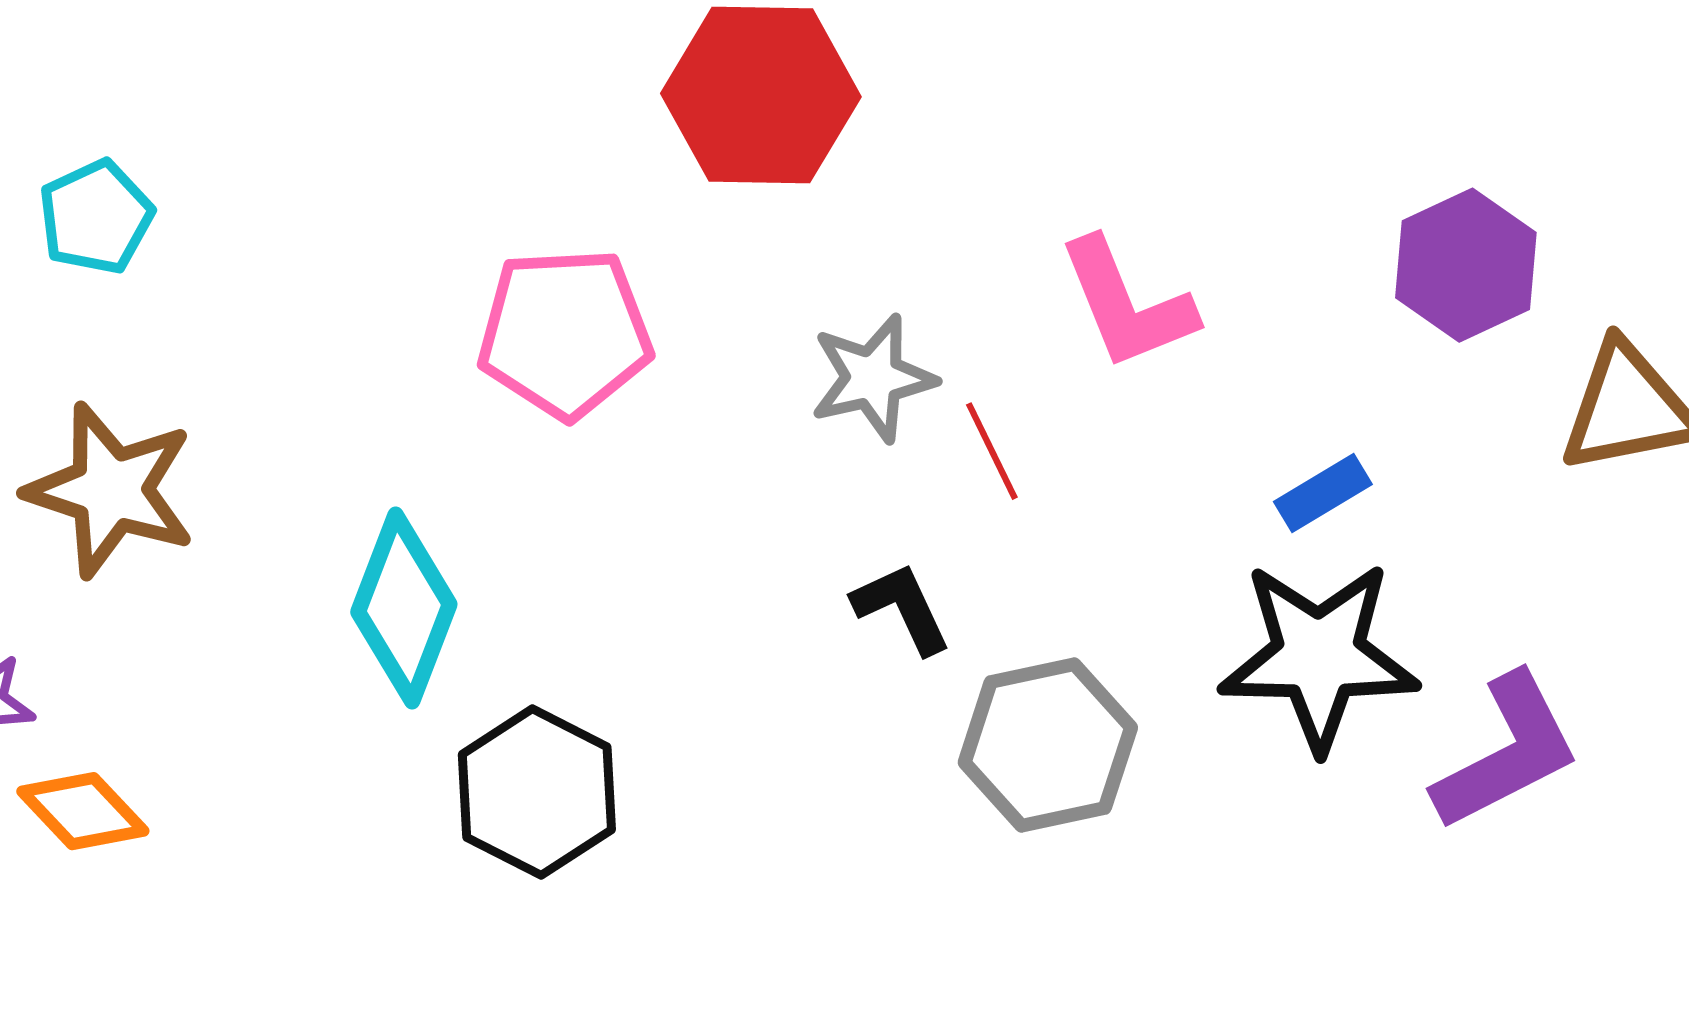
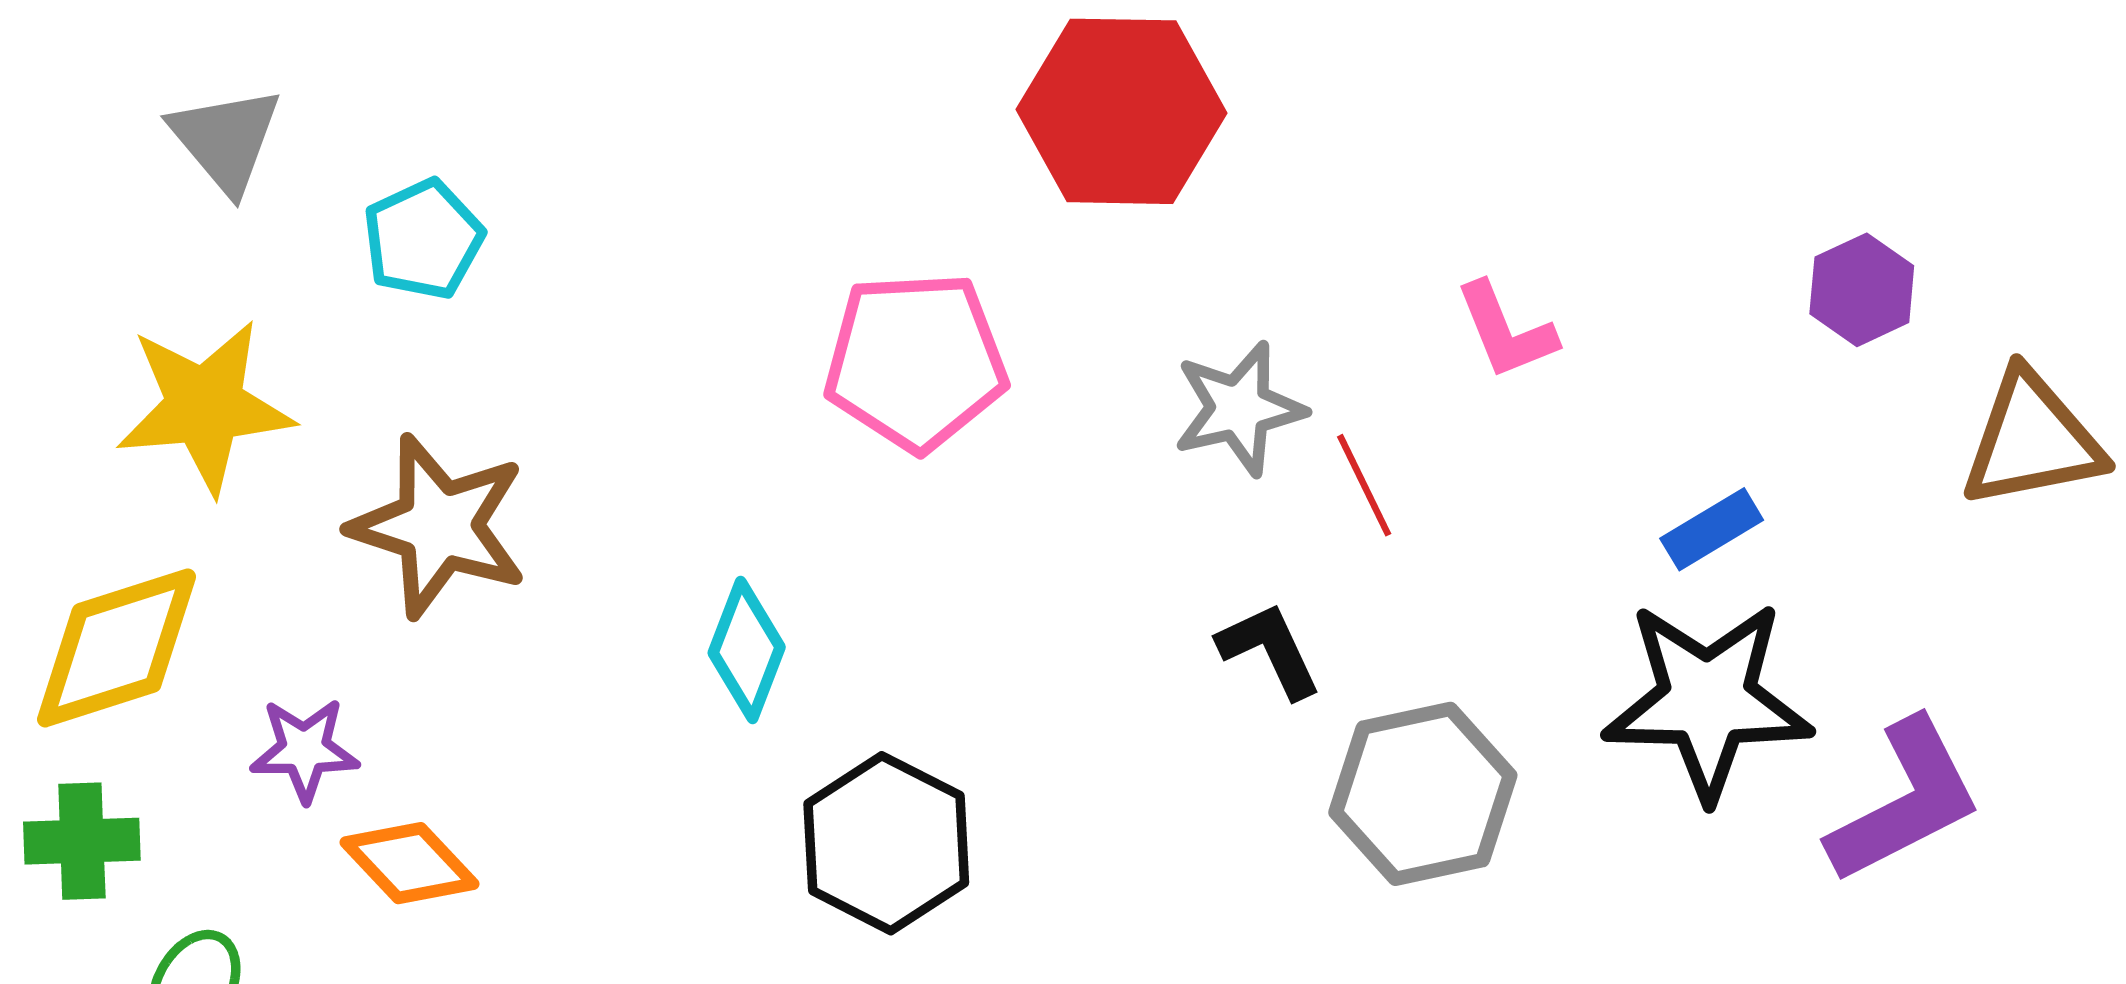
purple hexagon: (1466, 265) -> (1862, 290), size x0.7
pink L-shape: (1127, 304) -> (1506, 331), size x0.7
cyan diamond: (404, 608) -> (747, 650), size x0.7

